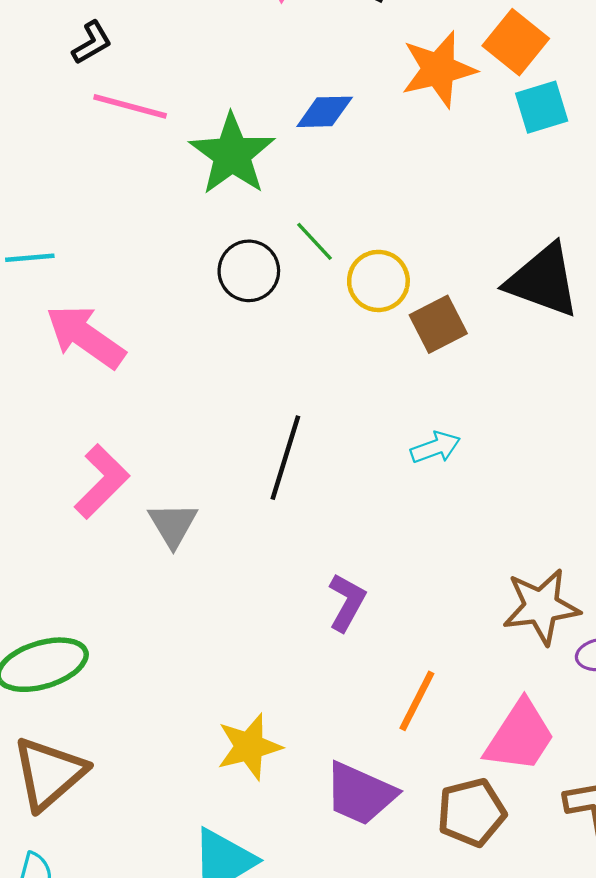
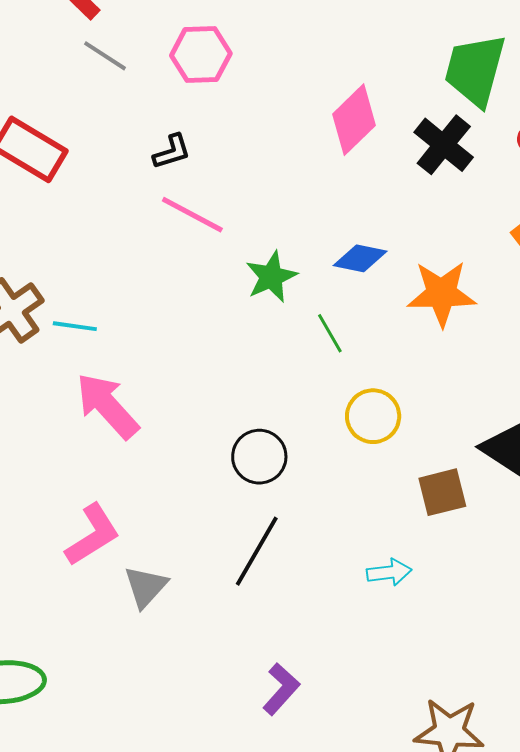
orange star: (439, 69) -> (442, 294), moved
green star: (232, 154) -> (271, 277), size x0.7
green line: (315, 241) -> (330, 333), moved
black circle: (249, 271) -> (259, 457), moved
brown square: (438, 324) -> (442, 492), moved

